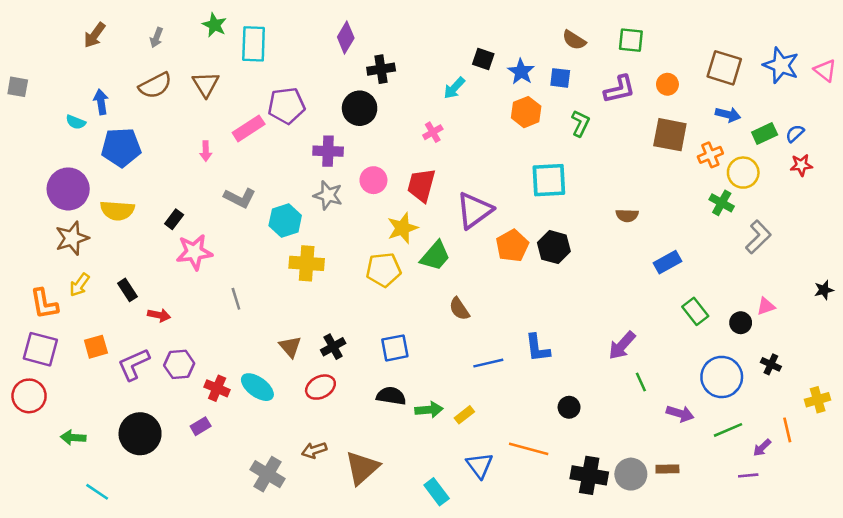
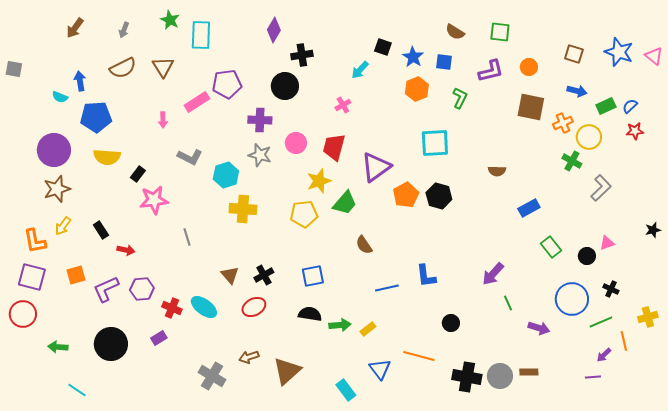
brown square: (724, 68) -> (574, 54), size x0.7
yellow semicircle: (117, 210) -> (107, 157), moved
green line: (728, 430) -> (601, 322), moved

